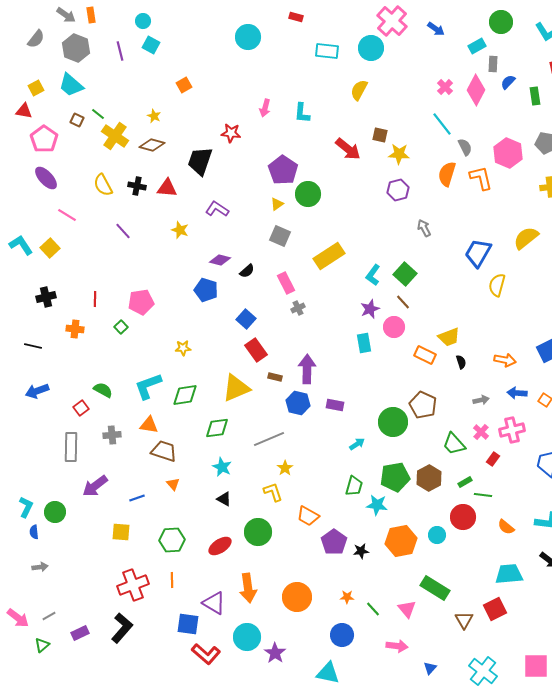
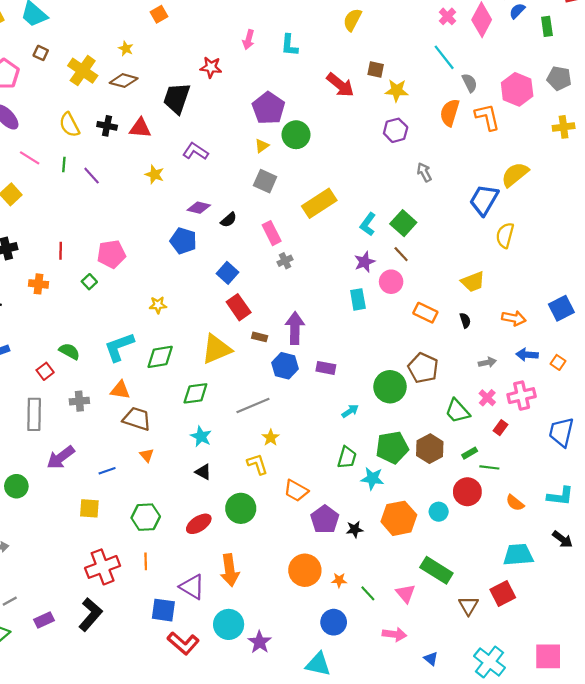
green line: (98, 114) -> (64, 165), moved, turned 56
yellow semicircle: (526, 238) -> (515, 174), moved
yellow trapezoid: (449, 337) -> (473, 282), moved
orange circle: (297, 597) -> (305, 570), moved
blue triangle: (430, 668) -> (431, 659), turned -32

